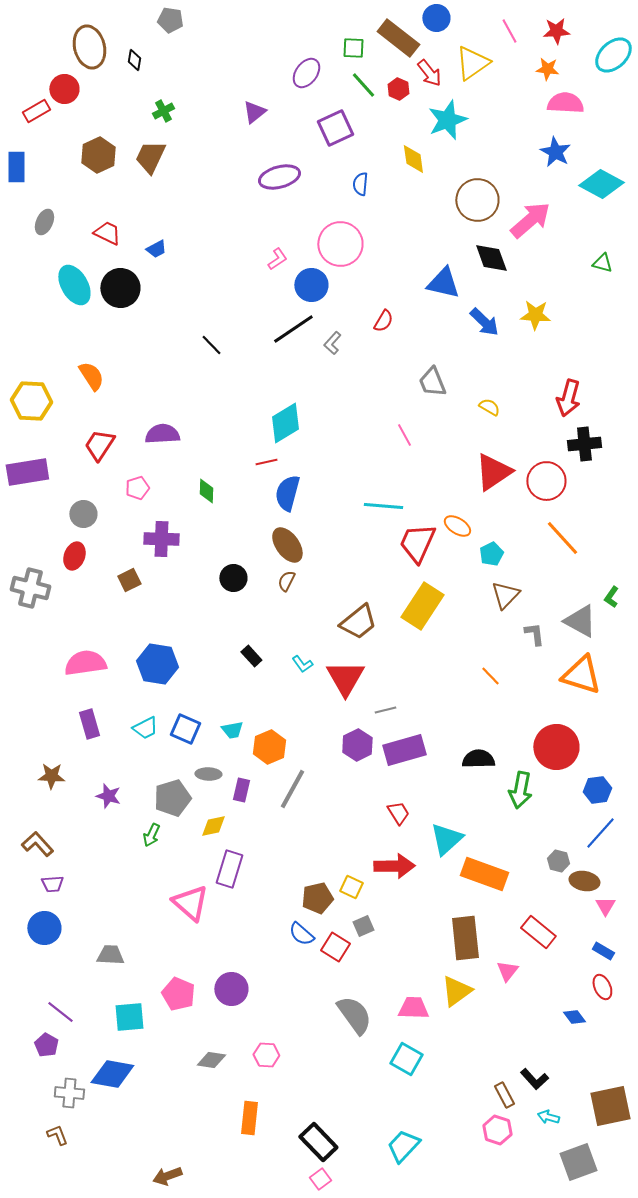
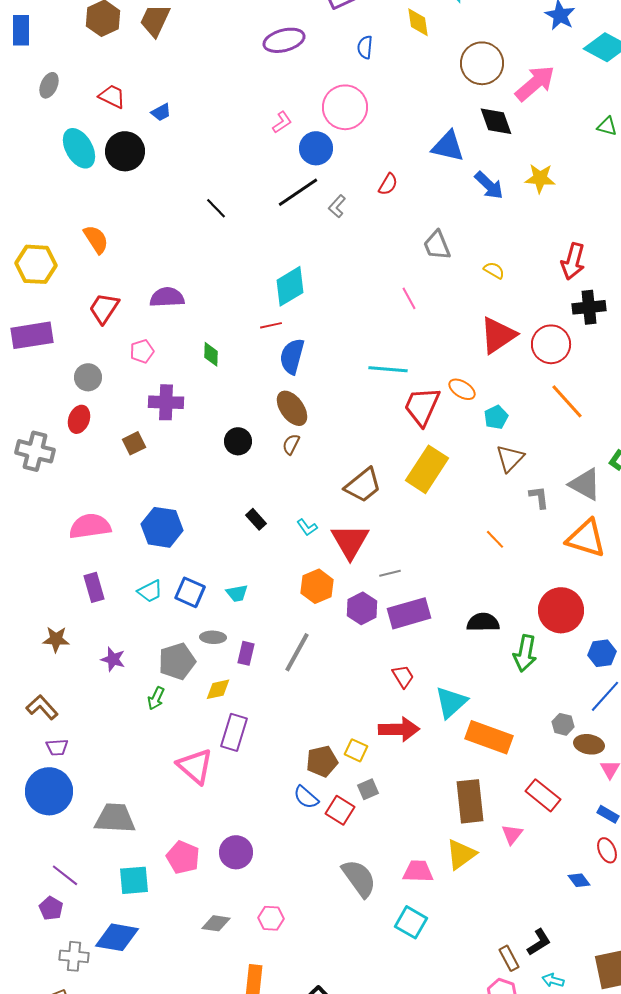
orange hexagon: (269, 747) -> (317, 586), moved
blue circle: (44, 928) -> (49, 791), size x1.4
gray trapezoid: (110, 955) -> (115, 818), size x1.5
black L-shape: (534, 1079) -> (539, 942), turned -80

